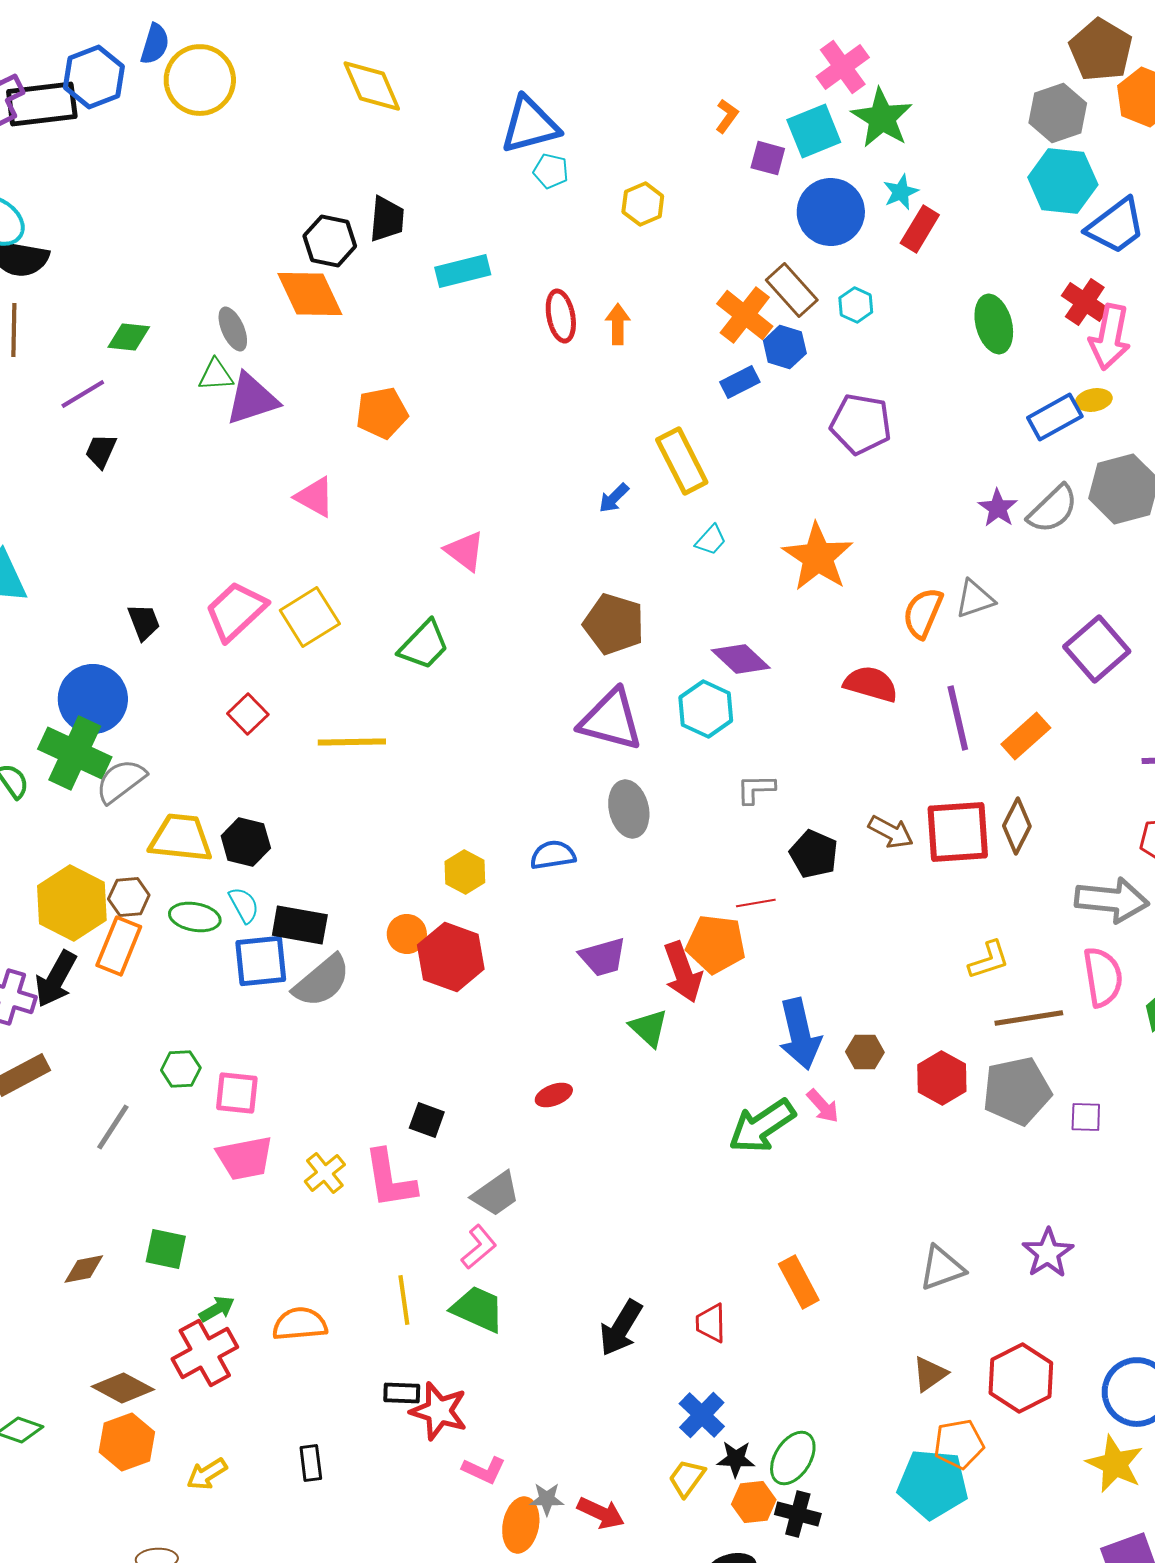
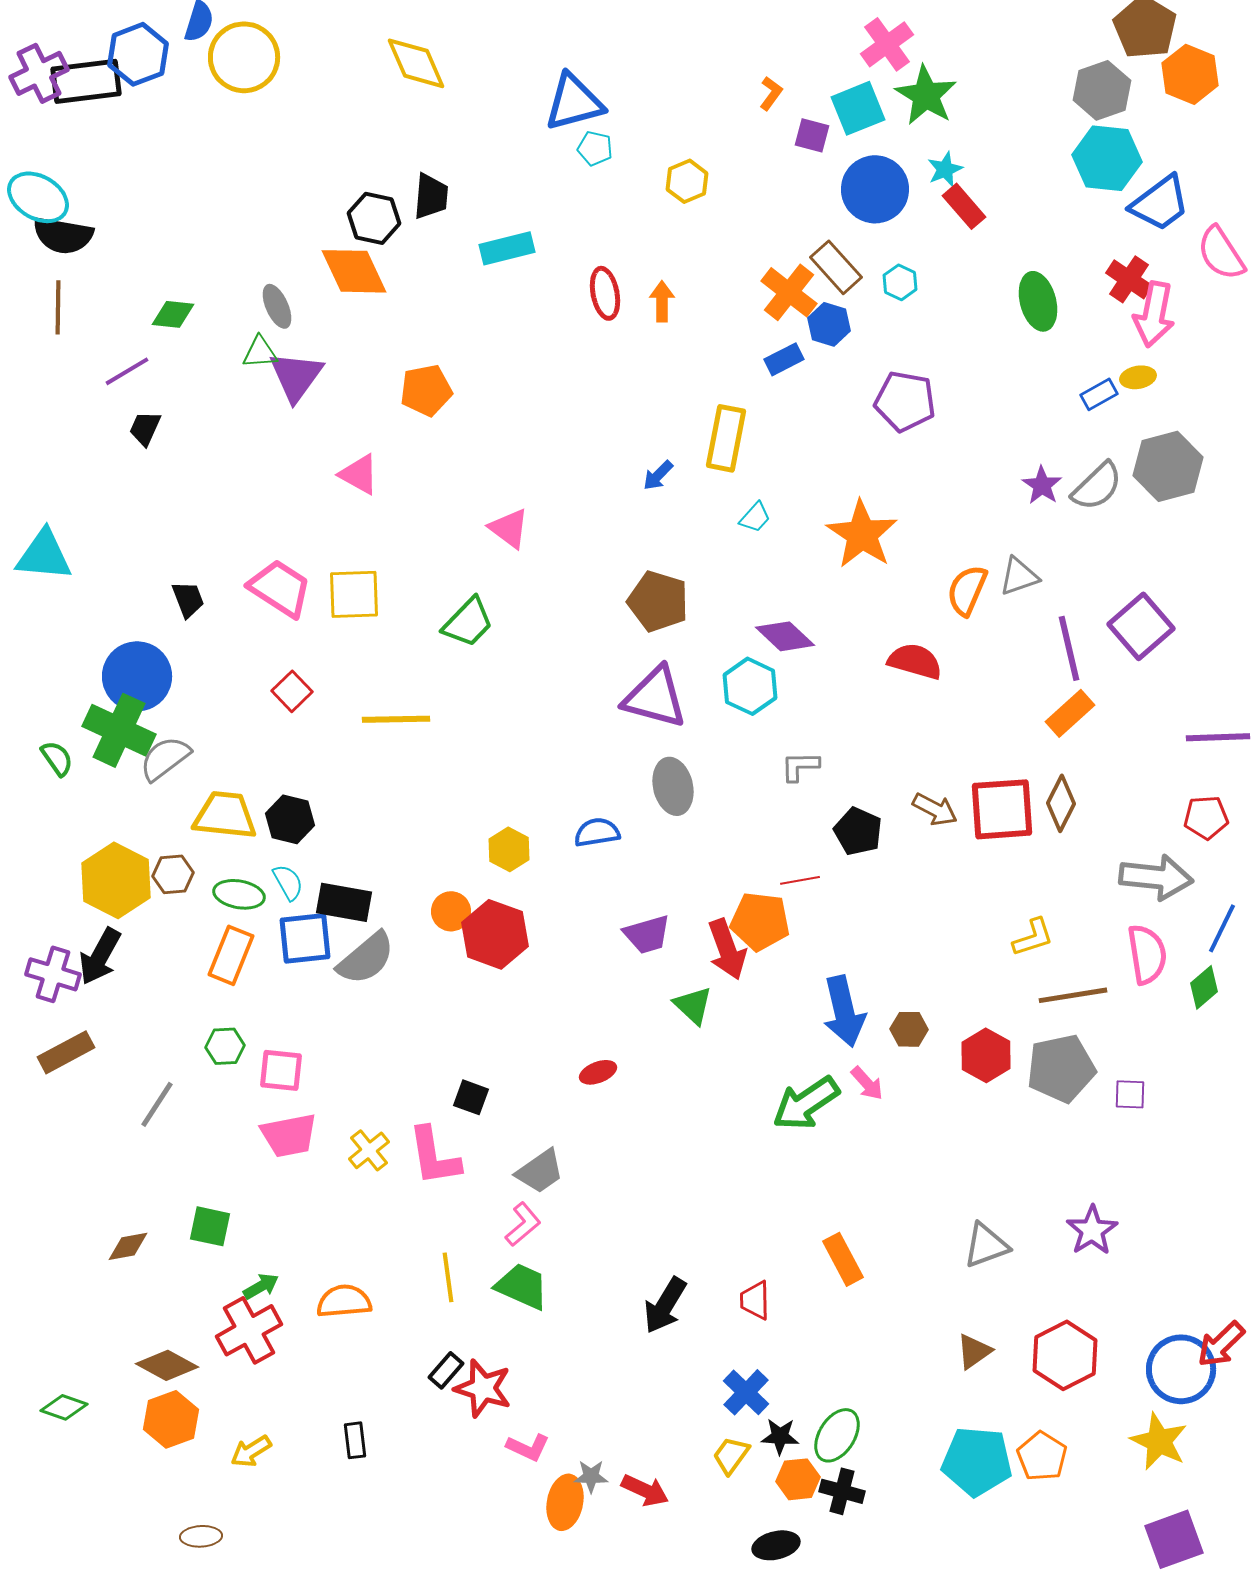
red rectangle: (920, 229) -> (964, 206), turned -72
purple triangle: (252, 399) -> (296, 376), turned -36
blue rectangle: (1055, 417) -> (1099, 394), size x0.7
yellow rectangle: (682, 461) -> (726, 438), turned 38
pink trapezoid: (236, 611) -> (280, 588), turned 76
yellow square: (310, 617) -> (354, 594), turned 30
purple line: (958, 718) -> (1069, 648), moved
orange rectangle: (119, 946) -> (231, 955), moved
black rectangle: (402, 1393) -> (446, 1370), turned -51
orange pentagon: (959, 1444) -> (1042, 1456), moved, turned -30

